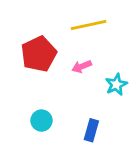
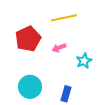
cyan circle: (41, 121) -> (30, 87), size x1.5

